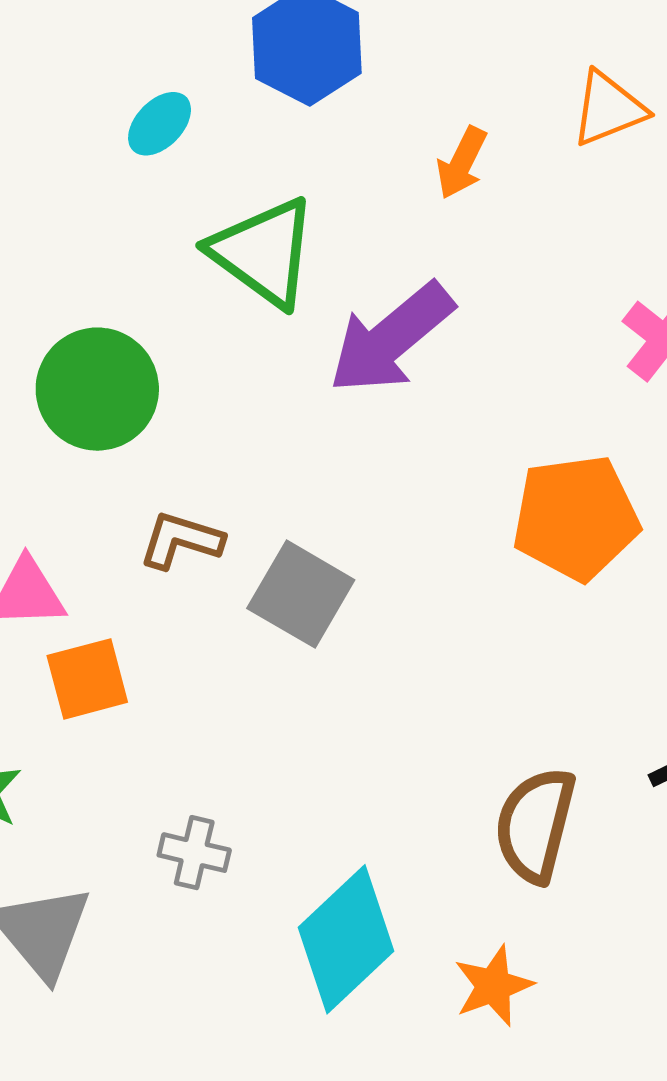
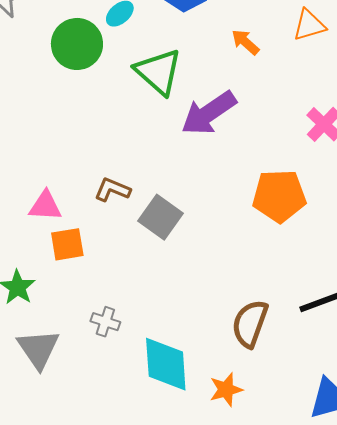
orange arrow: (462, 163) -> (245, 42), turned 100
green circle: (97, 389) -> (77, 44), moved
cyan diamond: (346, 939) -> (166, 364), turned -56

